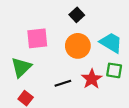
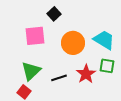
black square: (77, 15) -> (54, 14), moved
green triangle: (21, 67) -> (31, 71), moved

